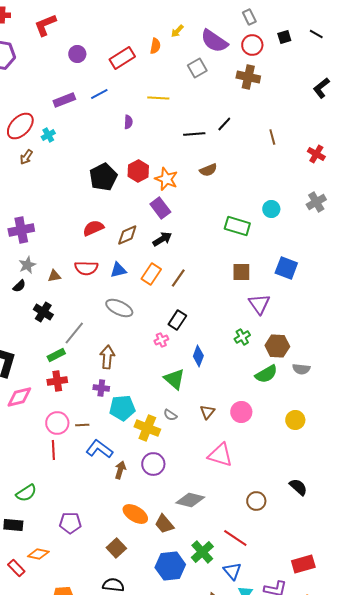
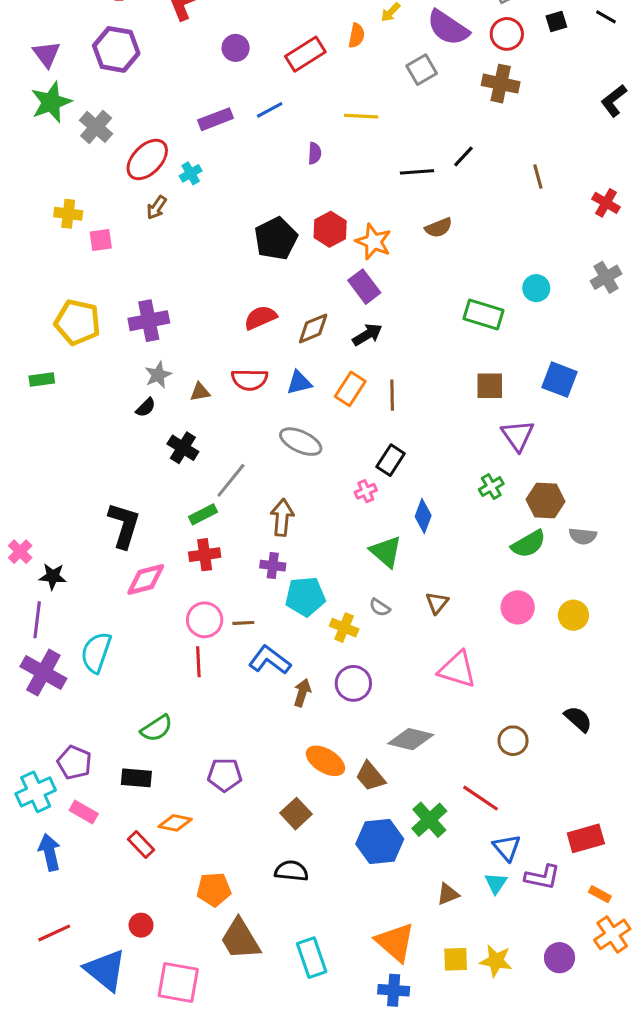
brown line: (178, 278) -> (392, 395), turned -36
pink circle: (241, 412) -> (518, 607), moved
yellow cross: (147, 428) -> (344, 628), size x0.7
blue triangle: (232, 571) -> (507, 848), moved

